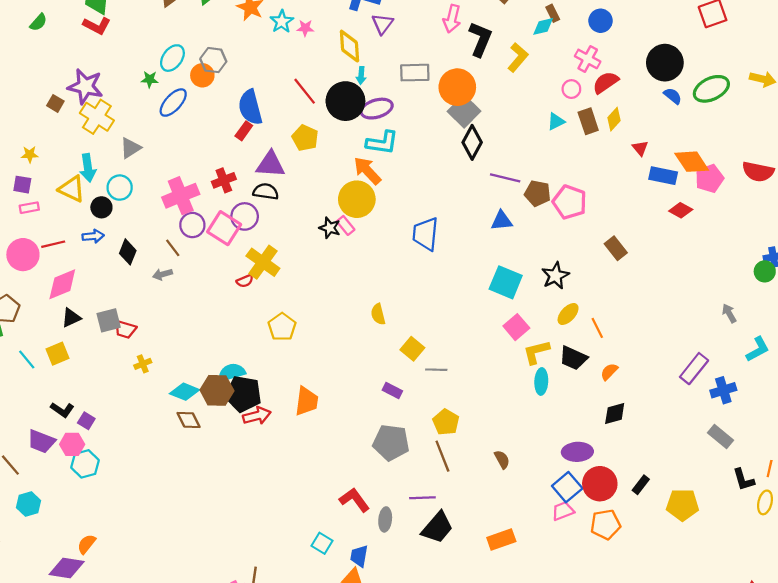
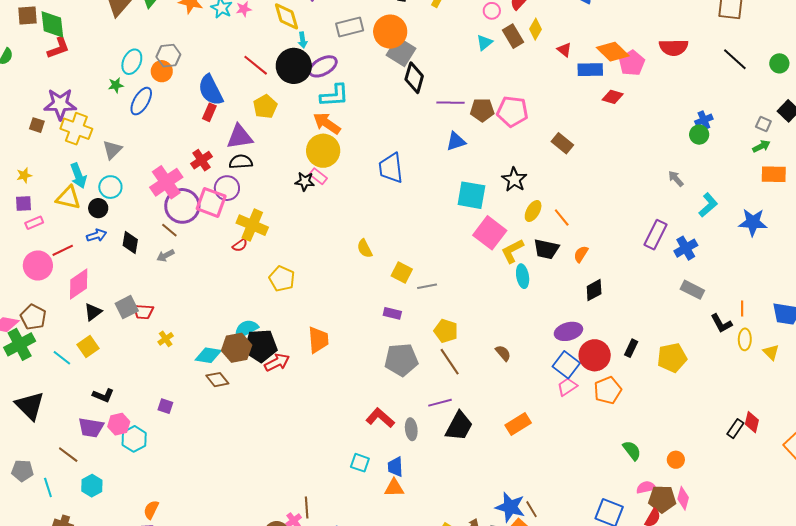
red L-shape: (97, 26) -> (58, 48), turned -35
yellow pentagon: (305, 138) -> (265, 107), turned 30
purple circle: (192, 225) -> (182, 206), size x1.5
pink square: (516, 327) -> (490, 233), size x1.4
purple square: (86, 421) -> (165, 406), moved

